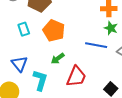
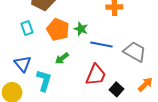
green star: (111, 28) -> (81, 29), moved
red trapezoid: (76, 76) -> (96, 75), moved

